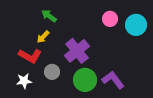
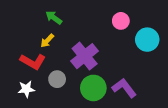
cyan circle: (136, 25) -> (147, 40), moved

